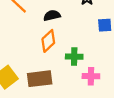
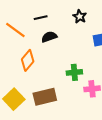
orange diamond: (48, 41) -> (28, 60), moved

